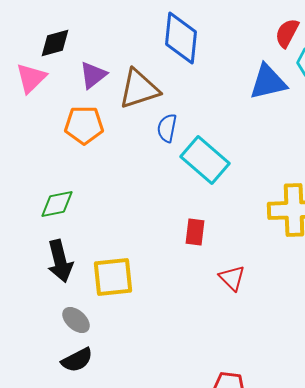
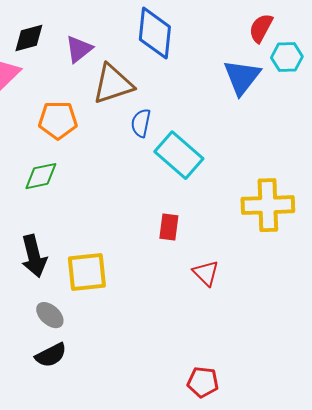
purple triangle: (93, 75) -> (79, 49), moved
blue triangle: (268, 82) -> (242, 77), turned -39
green diamond: (57, 204) -> (41, 176), moved

